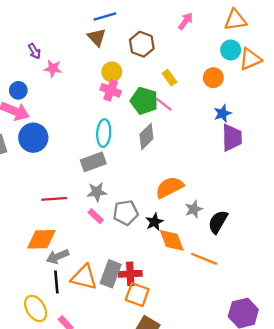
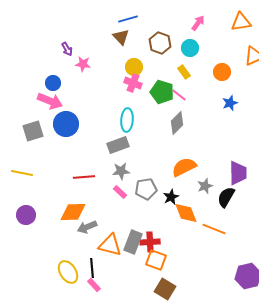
cyan circle: (231, 50) -> (190, 48), moved
gray diamond: (146, 137) -> (177, 123), moved
purple trapezoid: (232, 138) -> (238, 173), moved
black line: (56, 282) -> (92, 268), moved

